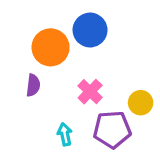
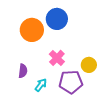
purple semicircle: (33, 85) -> (23, 71), moved
cyan arrow: (65, 134) -> (41, 85), turned 48

